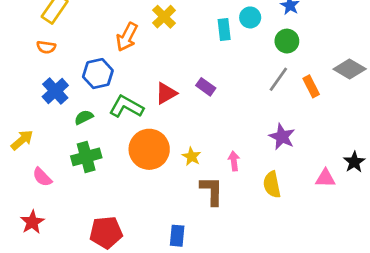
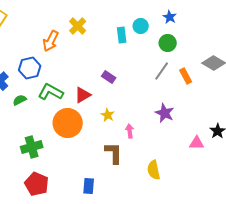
red triangle: (166, 93) -> (83, 95), moved
yellow star: (192, 156) -> (108, 115), moved
green cross: (86, 157) -> (32, 147), moved
yellow semicircle: (272, 185) -> (154, 170), moved
red pentagon: (106, 232) -> (37, 184), turned 30

